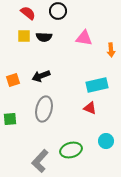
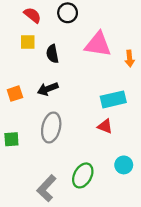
black semicircle: (44, 37) -> (52, 54), moved, turned 77
pink triangle: (84, 38) -> (98, 44), size x1.4
green ellipse: (71, 150) -> (83, 175), turned -45

